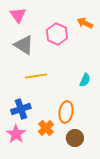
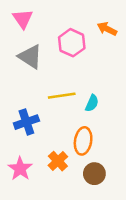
yellow line: (36, 76) -> (62, 96), moved
cyan semicircle: (85, 80) -> (92, 103), moved
blue cross: (21, 109) -> (26, 122), moved

